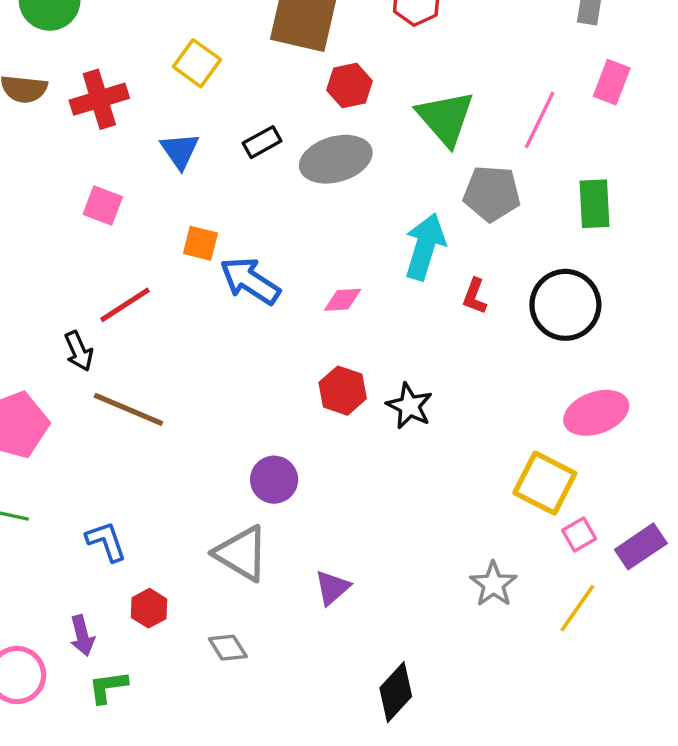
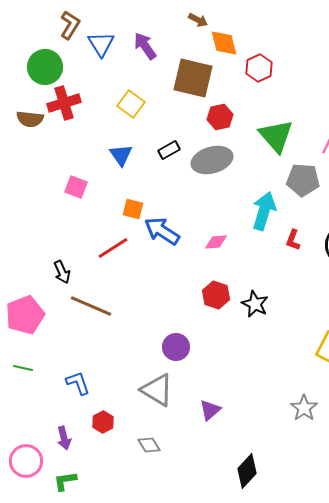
red cross: (99, 99) -> (64, 103), moved
red line: (125, 305) -> (113, 248), moved
green L-shape: (108, 687) -> (65, 481), moved

